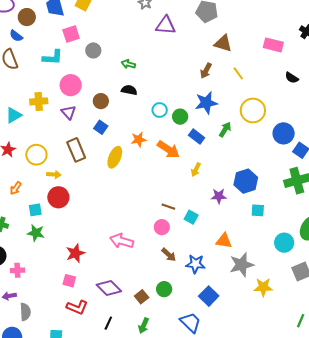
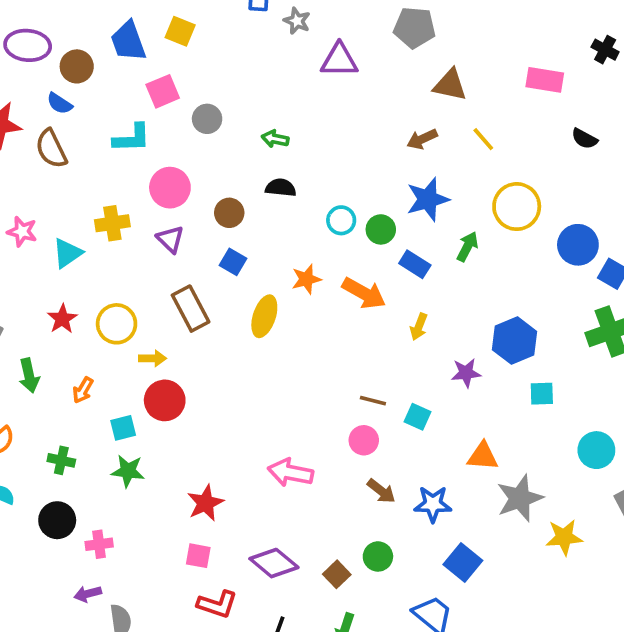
brown arrow: (206, 71) -> (422, 139), turned 42

